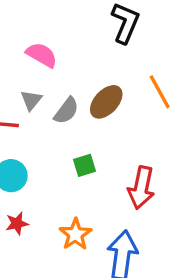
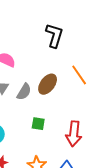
green square: (85, 165) -> (38, 124), turned 32

